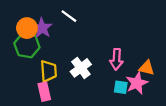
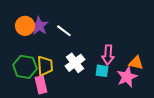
white line: (69, 16) -> (64, 31), moved
green hexagon: (27, 45) -> (25, 67), moved
cyan square: (121, 87) -> (102, 71), moved

